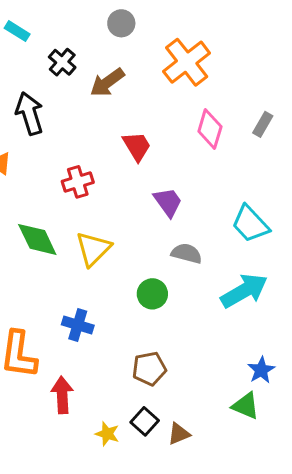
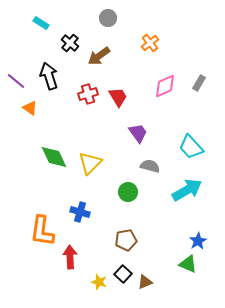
orange cross: (187, 62) -> (150, 43), size x0.6
pink diamond: (210, 129) -> (165, 86), turned 50
red cross: (78, 182) -> (88, 94), moved

